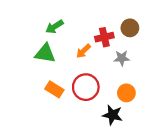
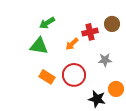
gray star: (122, 58) -> (105, 60), moved
orange circle: (126, 93) -> (116, 89), moved

